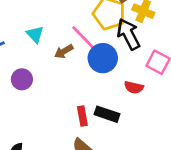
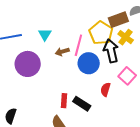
pink line: (83, 38) -> (78, 45), turned 45
purple circle: (22, 79) -> (28, 64), size x1.6
red semicircle: (134, 87) -> (105, 89), turned 80

